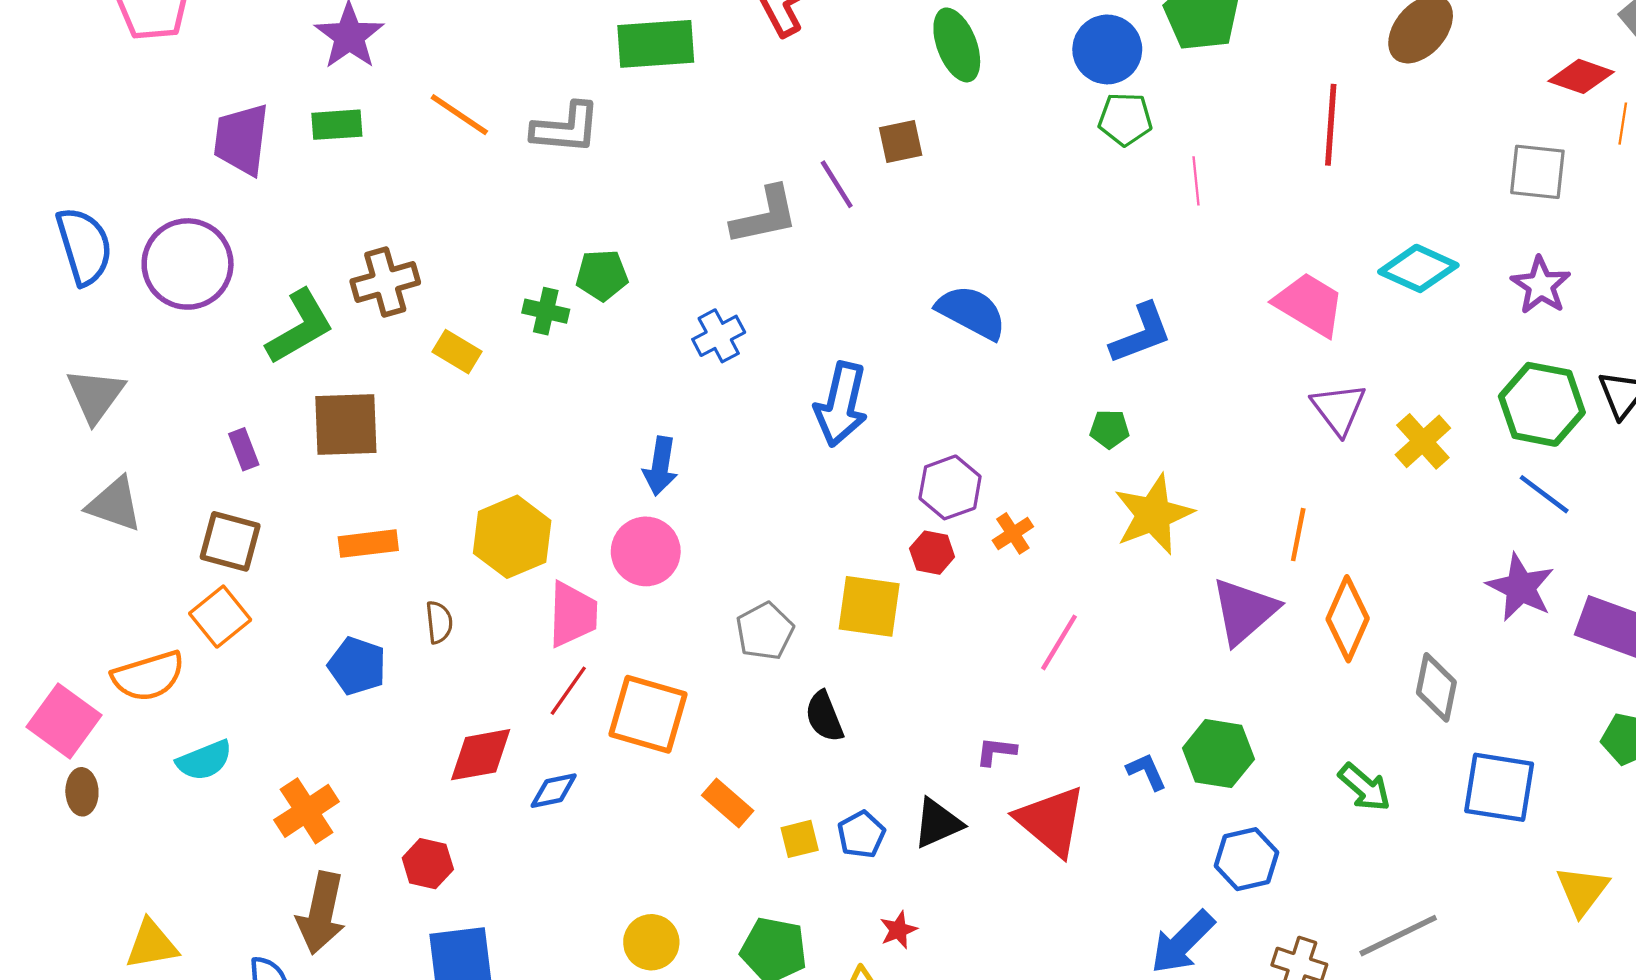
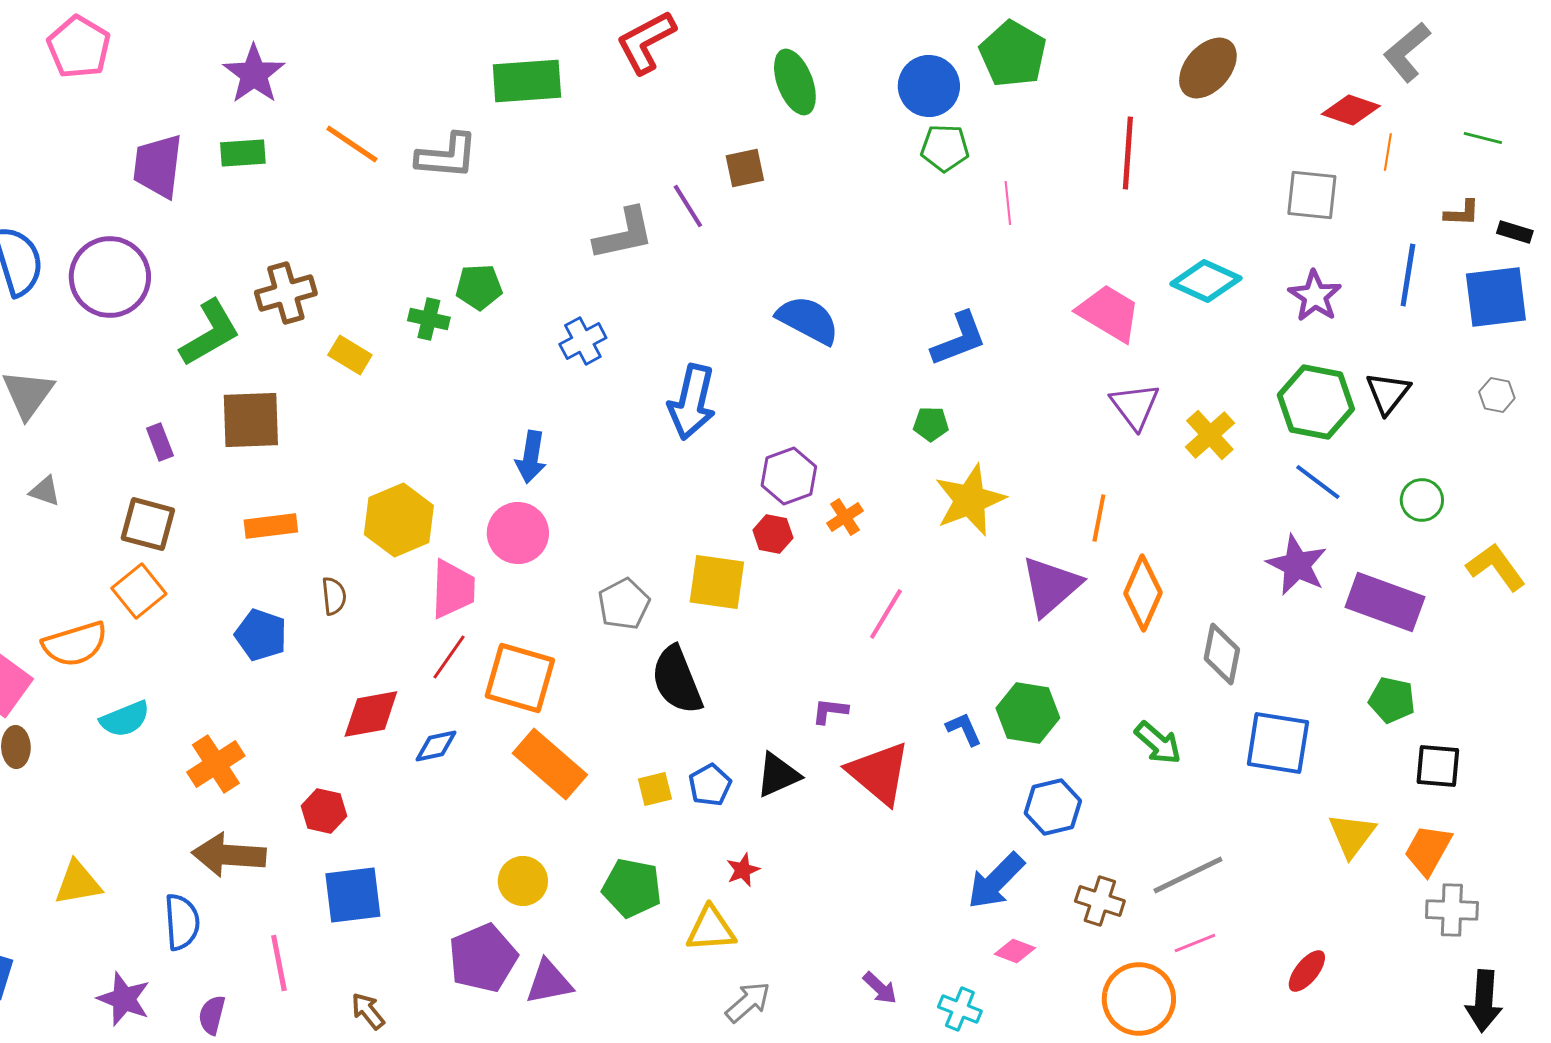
gray triangle: (115, 504) -> (45, 491), size x0.6
black semicircle: (824, 717) -> (677, 680), size x1.5
orange rectangle: (728, 803) -> (550, 764), moved, size x1.6
brown arrow: (321, 913) -> (229, 855), turned 82

